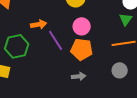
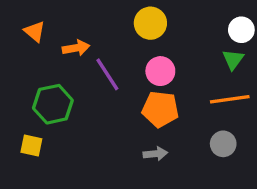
orange arrow: (39, 24) -> (76, 48), moved
purple line: (56, 40) -> (107, 74), moved

